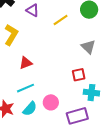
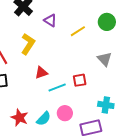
red square: (79, 75) -> (80, 80), moved
cyan line: (25, 88) -> (57, 87), moved

